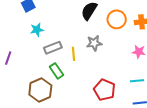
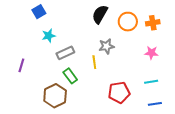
yellow line: (74, 54) -> (94, 62), moved
red pentagon: (104, 90) -> (119, 92), turned -30

